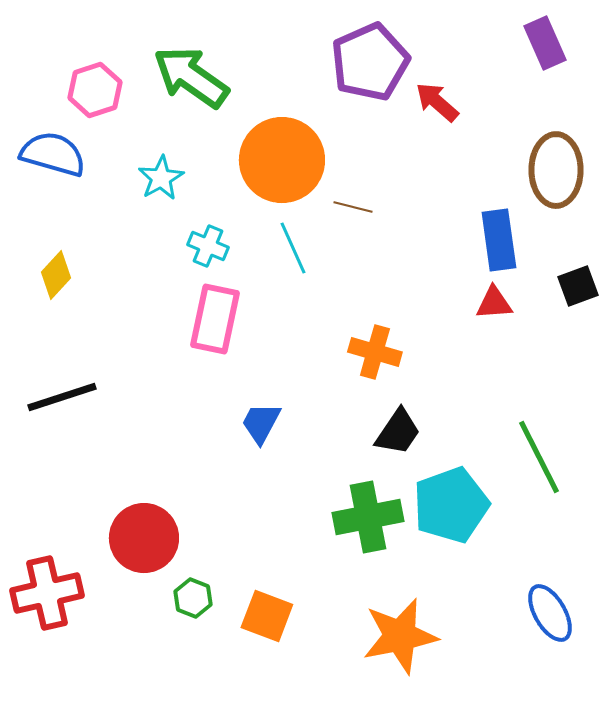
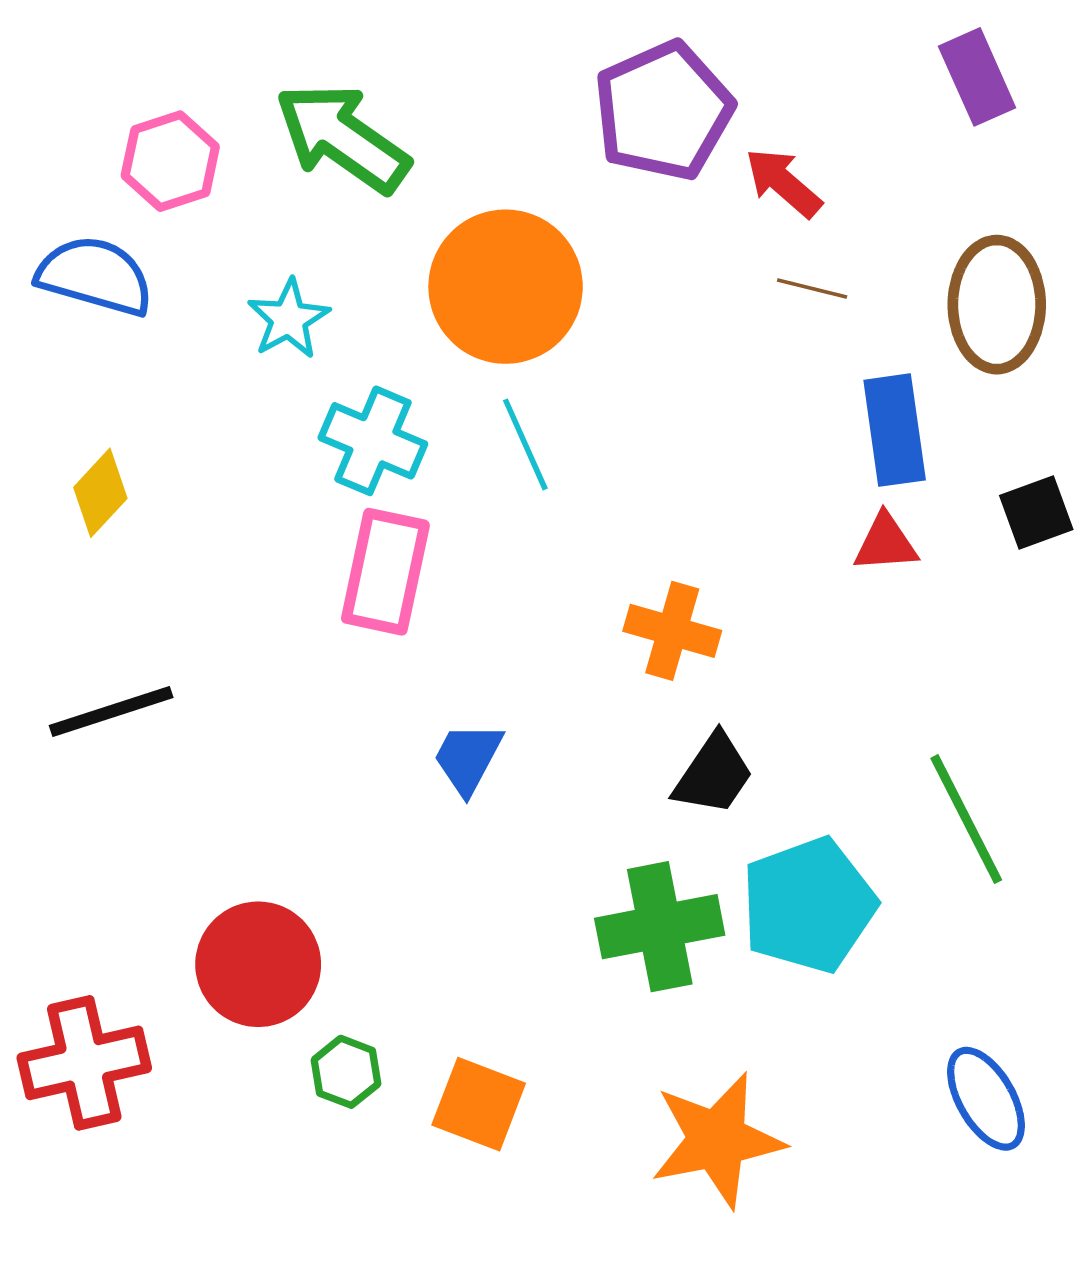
brown line: (353, 207) -> (812, 288), moved
cyan cross: (208, 246) -> (373, 441), size x1.4

